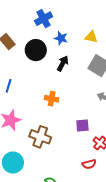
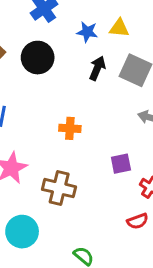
blue star: (61, 38) -> (87, 32), moved
black arrow: (63, 63) -> (97, 68), moved

